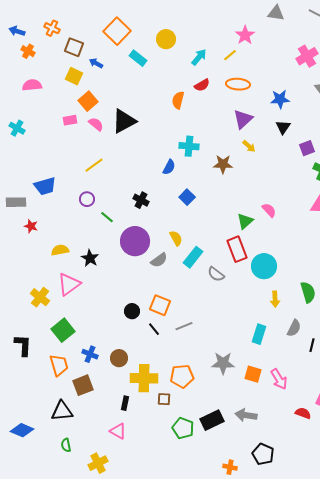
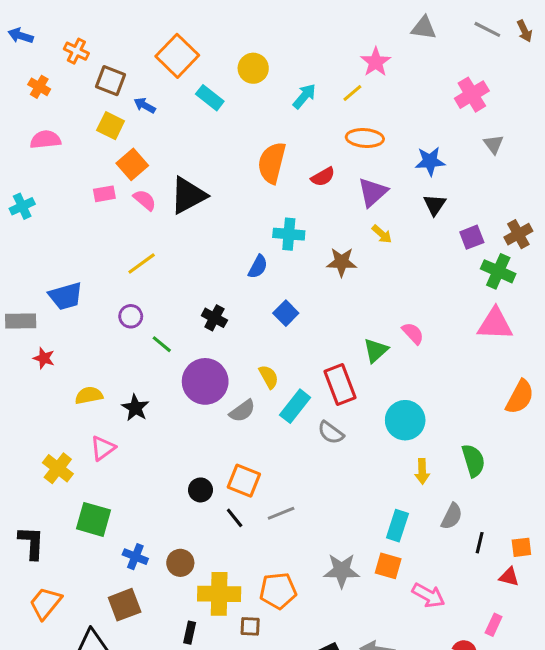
blue arrow: (17, 31) -> (21, 36), moved
red semicircle: (202, 85) -> (323, 177), moved
orange semicircle: (178, 100) -> (272, 163), size x1.5
cyan cross: (17, 128) -> (22, 206), turned 35
red rectangle: (237, 249) -> (340, 385), moved
pink triangle: (69, 284) -> (103, 448), size x0.7
green square: (63, 330) -> (93, 519), turned -35
orange trapezoid: (59, 365) -> (45, 603), moved, turned -125
orange square: (253, 374) -> (388, 566), moved
pink arrow: (279, 379) -> (428, 595), turned -30

